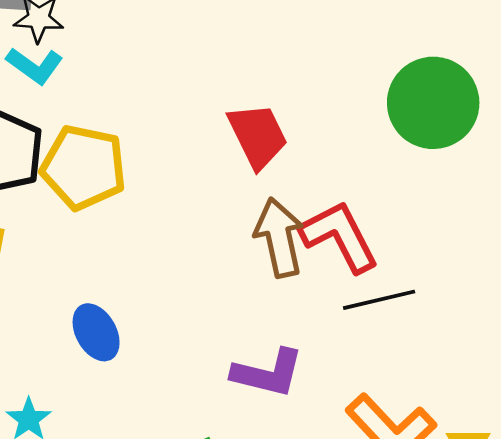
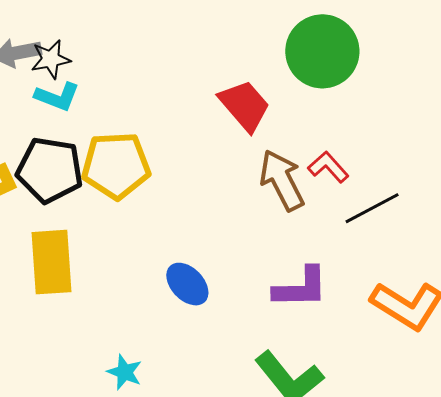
green circle: (433, 103) -> (322, 51), moved
red L-shape: (339, 236) -> (328, 167), size x0.6
blue ellipse: (96, 332) -> (187, 284), moved

